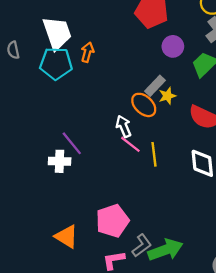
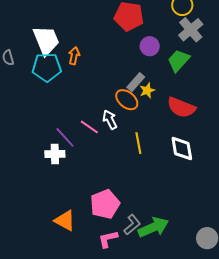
pink line: (130, 144) -> (89, 127), moved

